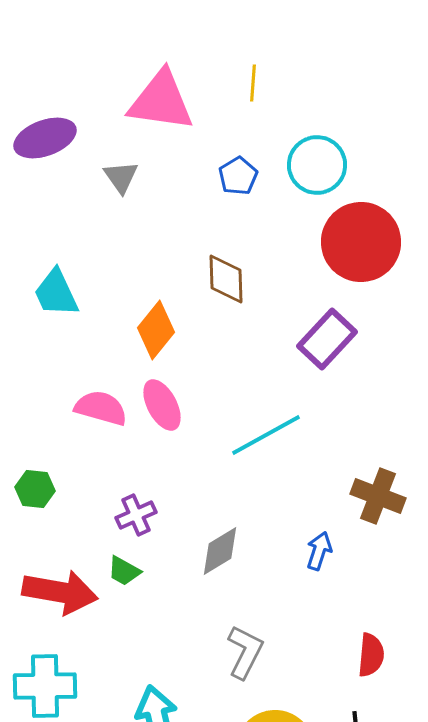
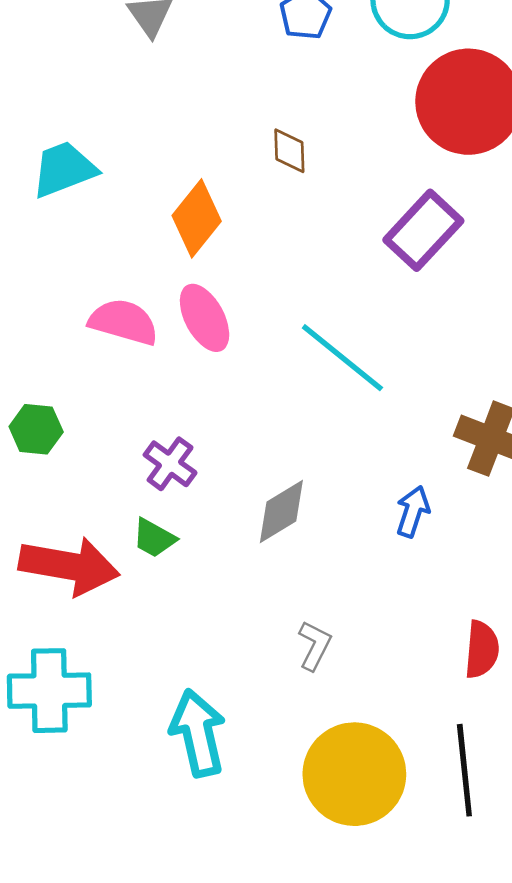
brown diamond: (226, 279) -> (289, 151), size x0.7
cyan trapezoid: (56, 293) -> (64, 169), turned 94
cyan line: (266, 435) -> (342, 358), turned 68
purple cross: (136, 515) -> (170, 464), turned -30
gray L-shape: (245, 652) -> (315, 645), size x0.7

